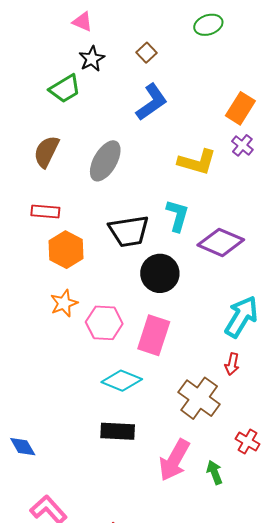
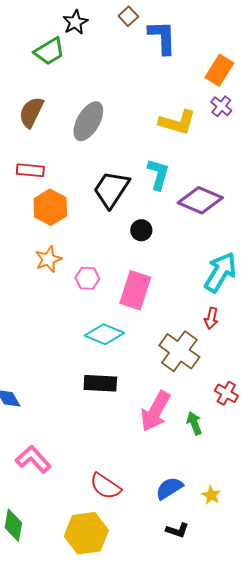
blue L-shape: (152, 102) -> (162, 37), moved, turned -57
black trapezoid: (129, 231) -> (111, 189), turned 132
black circle: (160, 273) -> (141, 230), size x0.6
pink hexagon: (104, 323) -> (87, 278), size x0.7

